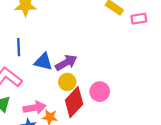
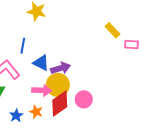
yellow circle: (67, 82) -> (58, 85), size x1.5
pink arrow: (35, 108) -> (42, 90), moved

